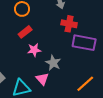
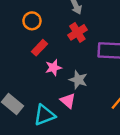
red cross: (69, 24) -> (77, 32), moved, turned -35

